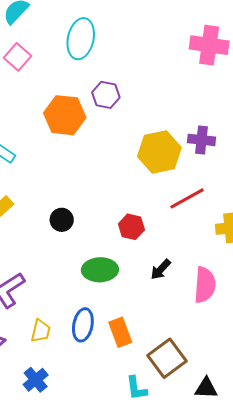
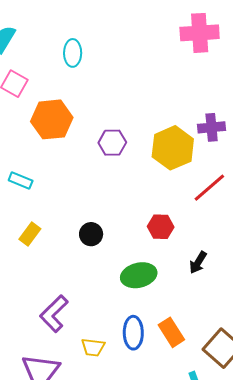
cyan ellipse: (81, 39) -> (73, 53), size x0.7
purple hexagon: (106, 95) -> (112, 143), moved
orange hexagon: (65, 115) -> (52, 119), moved
yellow trapezoid: (41, 331) -> (93, 347), turned 95

